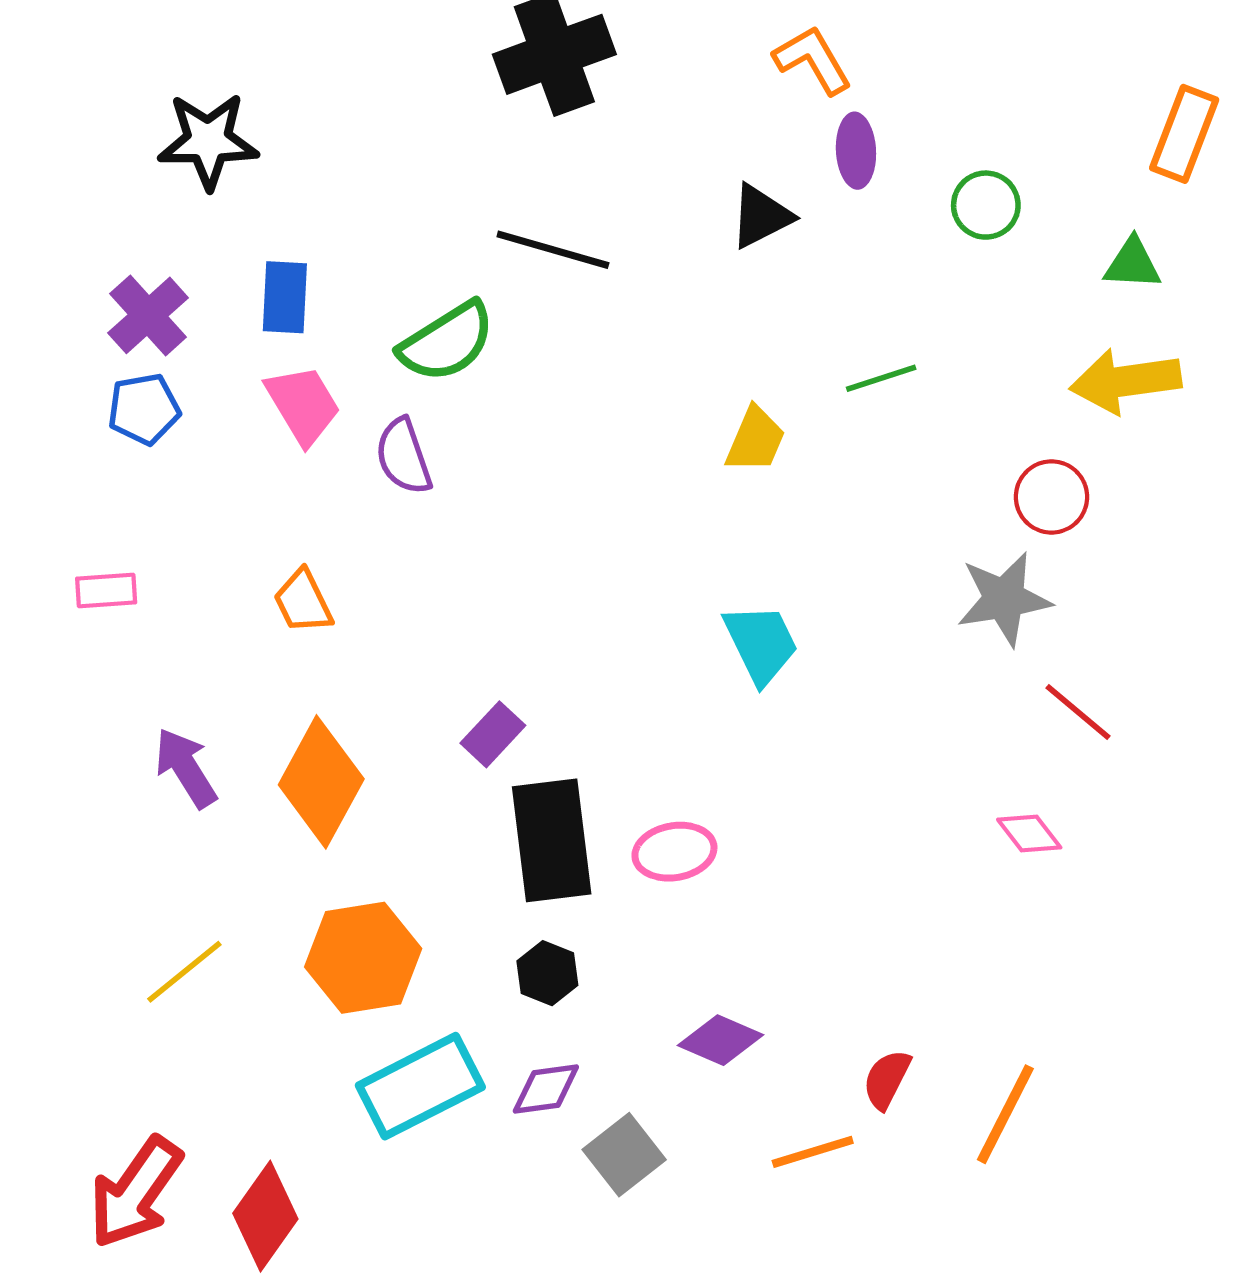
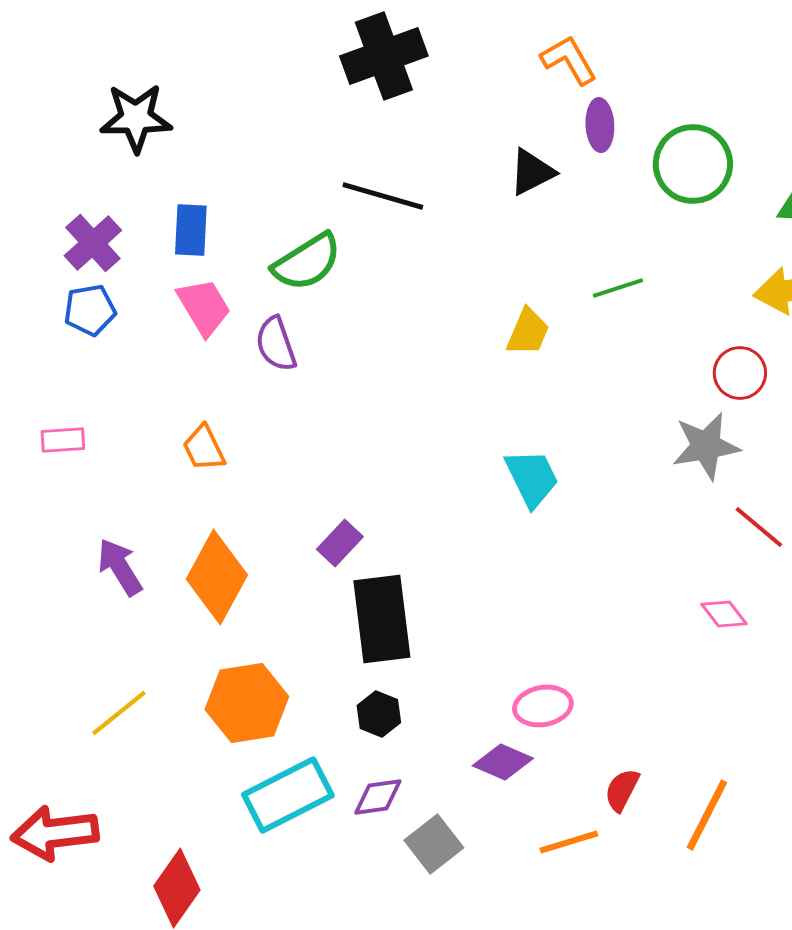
green circle: (986, 205) -> (693, 164), size x1.6
pink ellipse: (674, 852) -> (543, 706), moved
red arrow: (135, 1192) -> (55, 833), moved, turned 48

